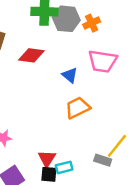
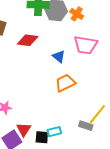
orange cross: (92, 23) -> (77, 14), turned -32
red triangle: (47, 158) -> (24, 129), moved

